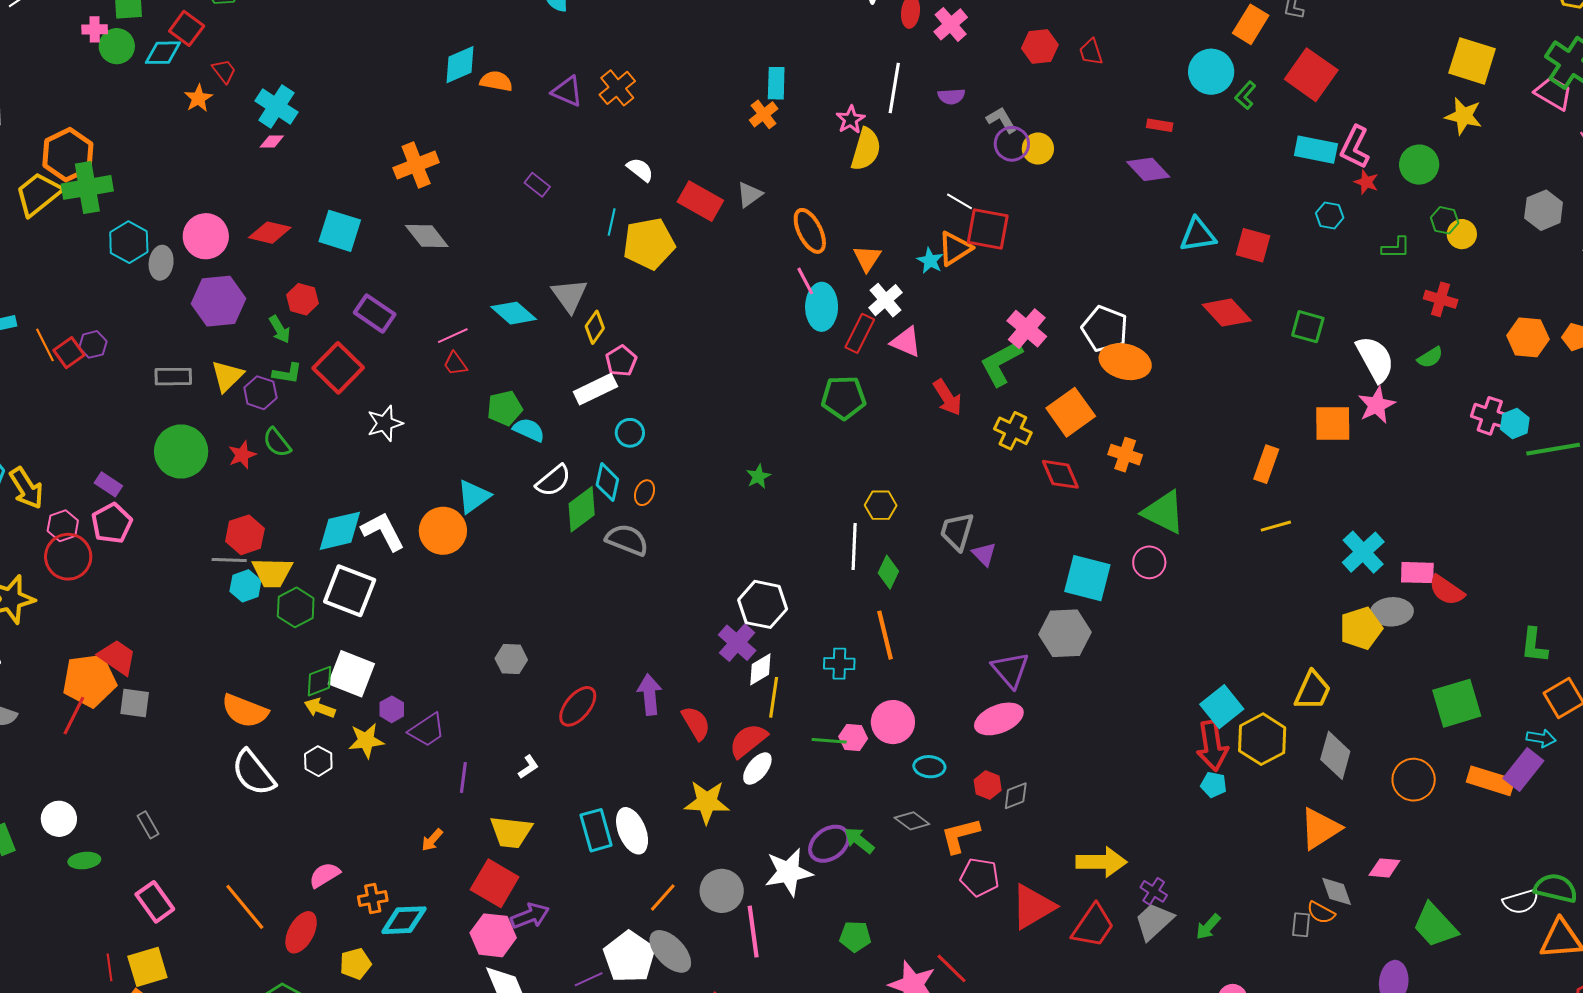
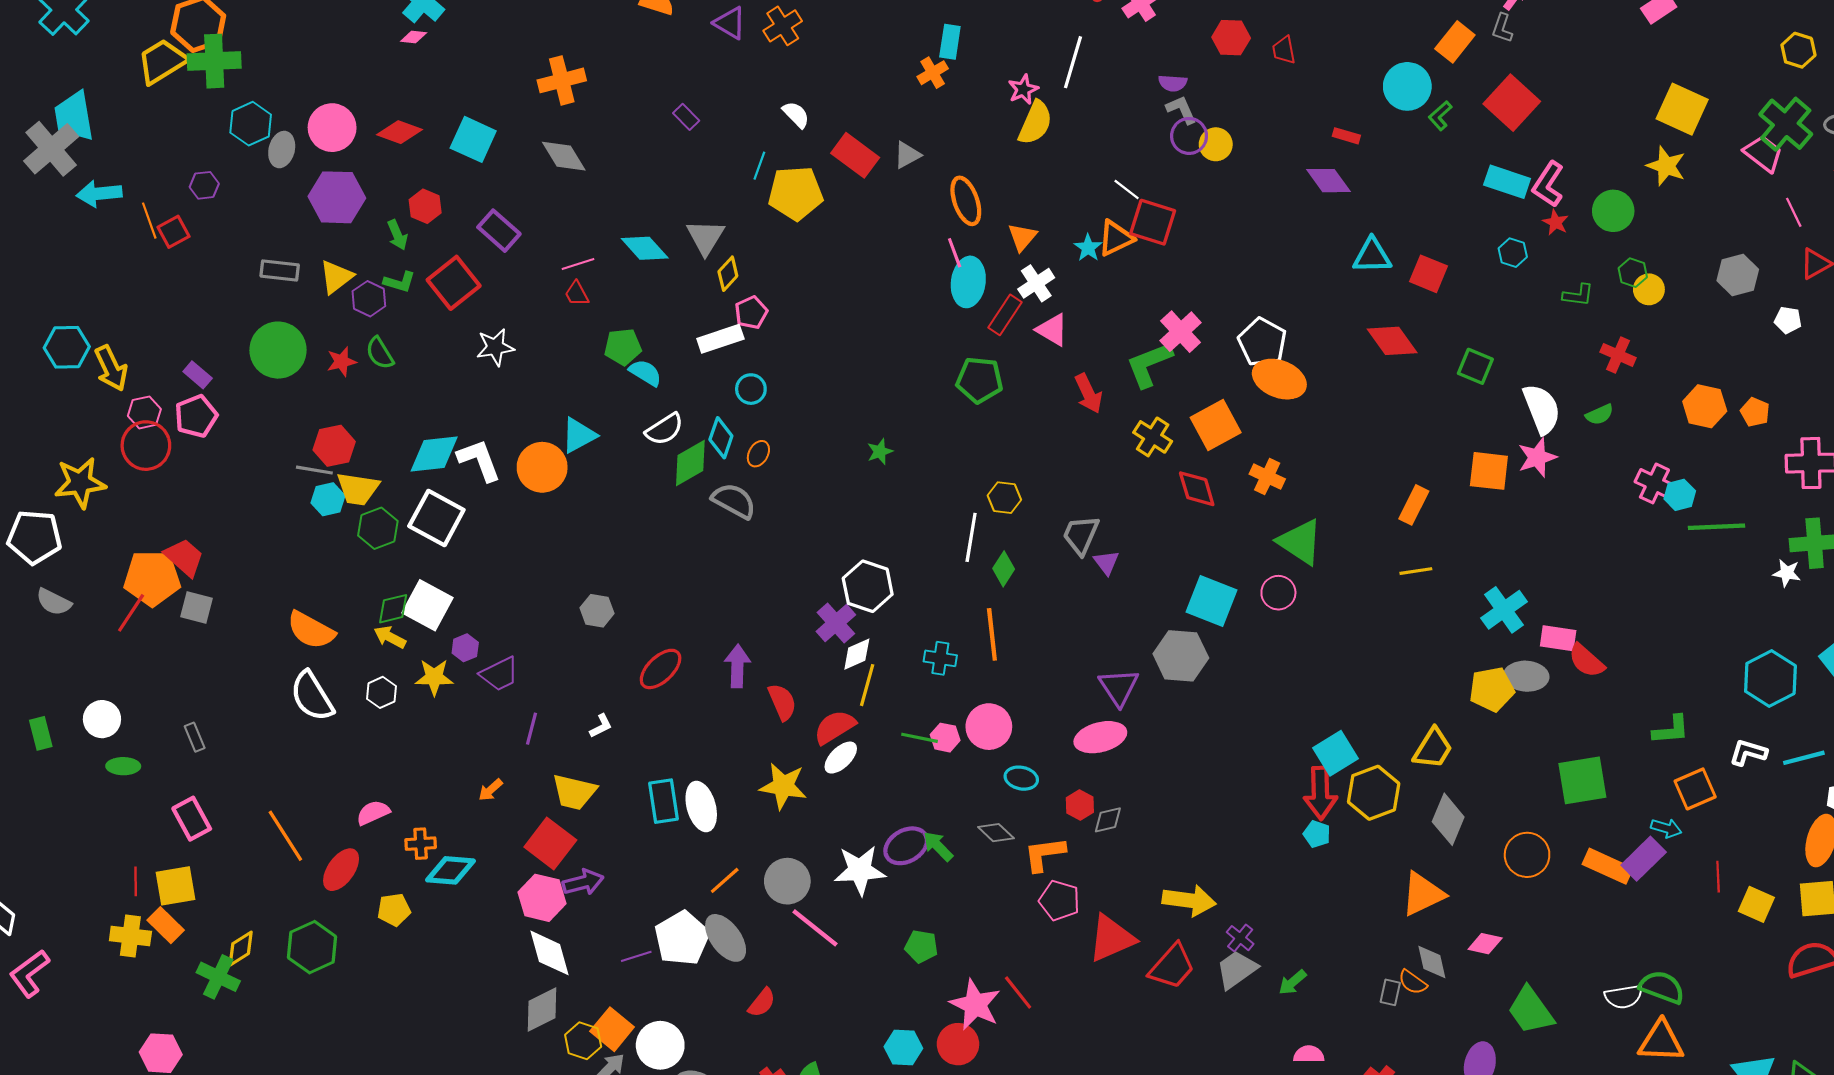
purple semicircle: (951, 96) -> (1173, 83), moved
purple hexagon: (93, 344) -> (204, 185), moved
green L-shape: (1534, 645) -> (1671, 730), turned -108
pink line: (753, 932) -> (815, 928), turned -51

